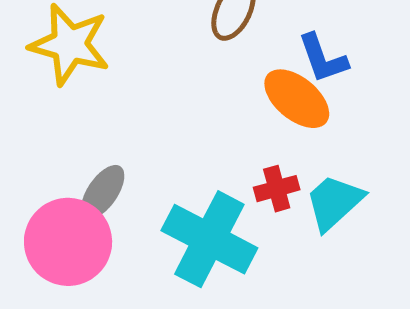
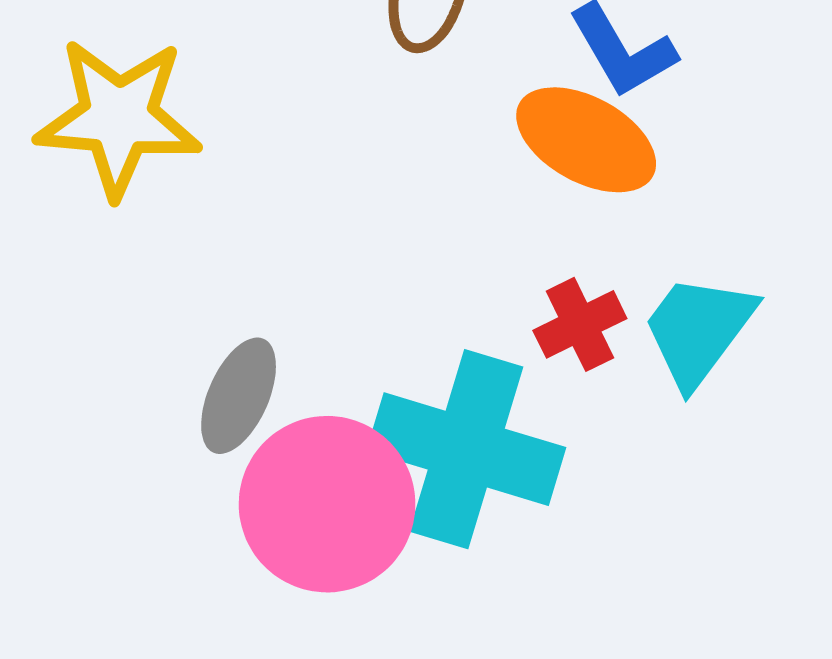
pink circle: (68, 242) -> (327, 504), moved

